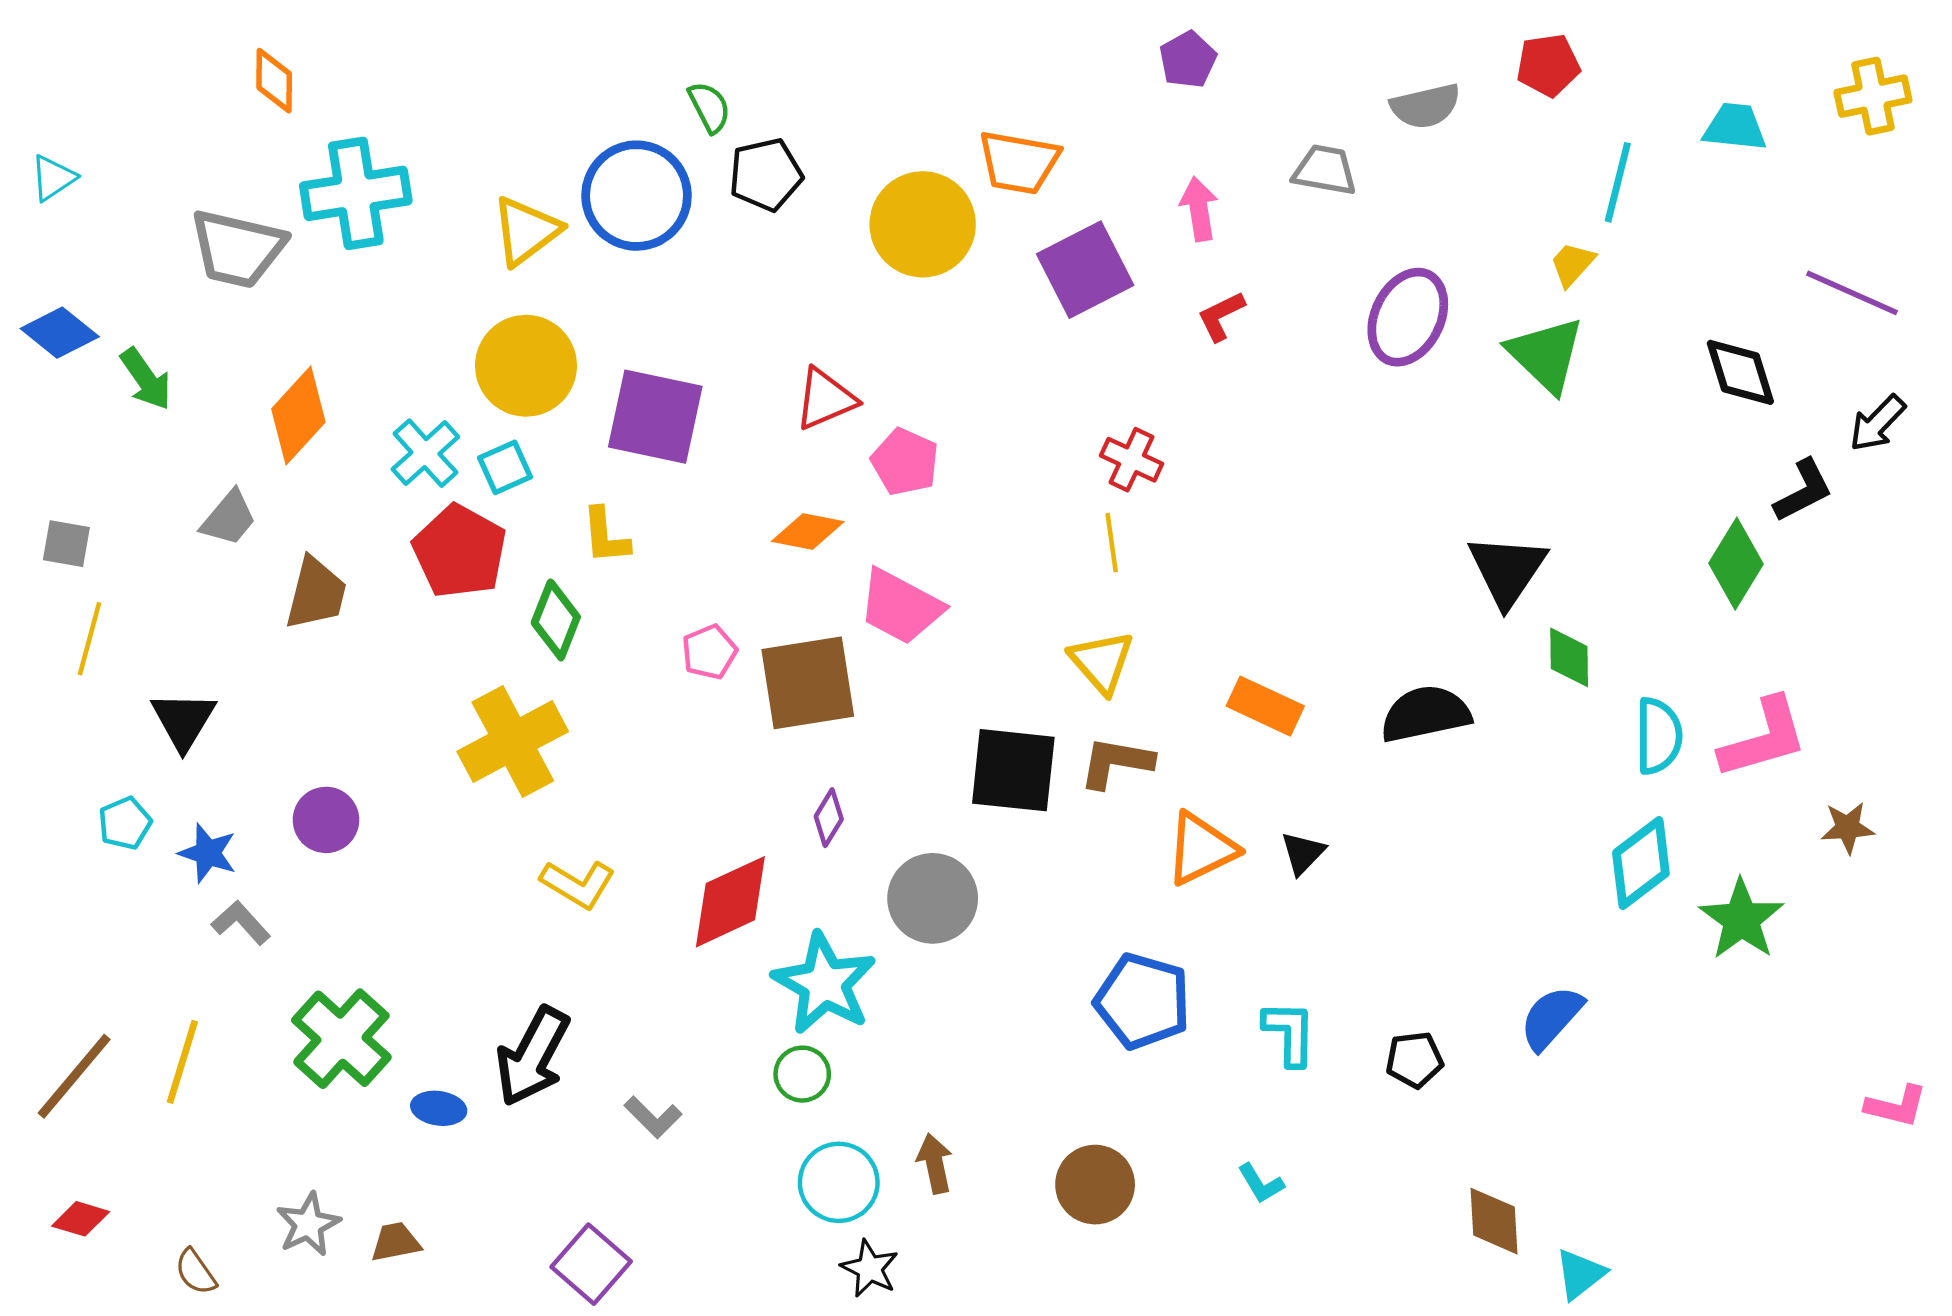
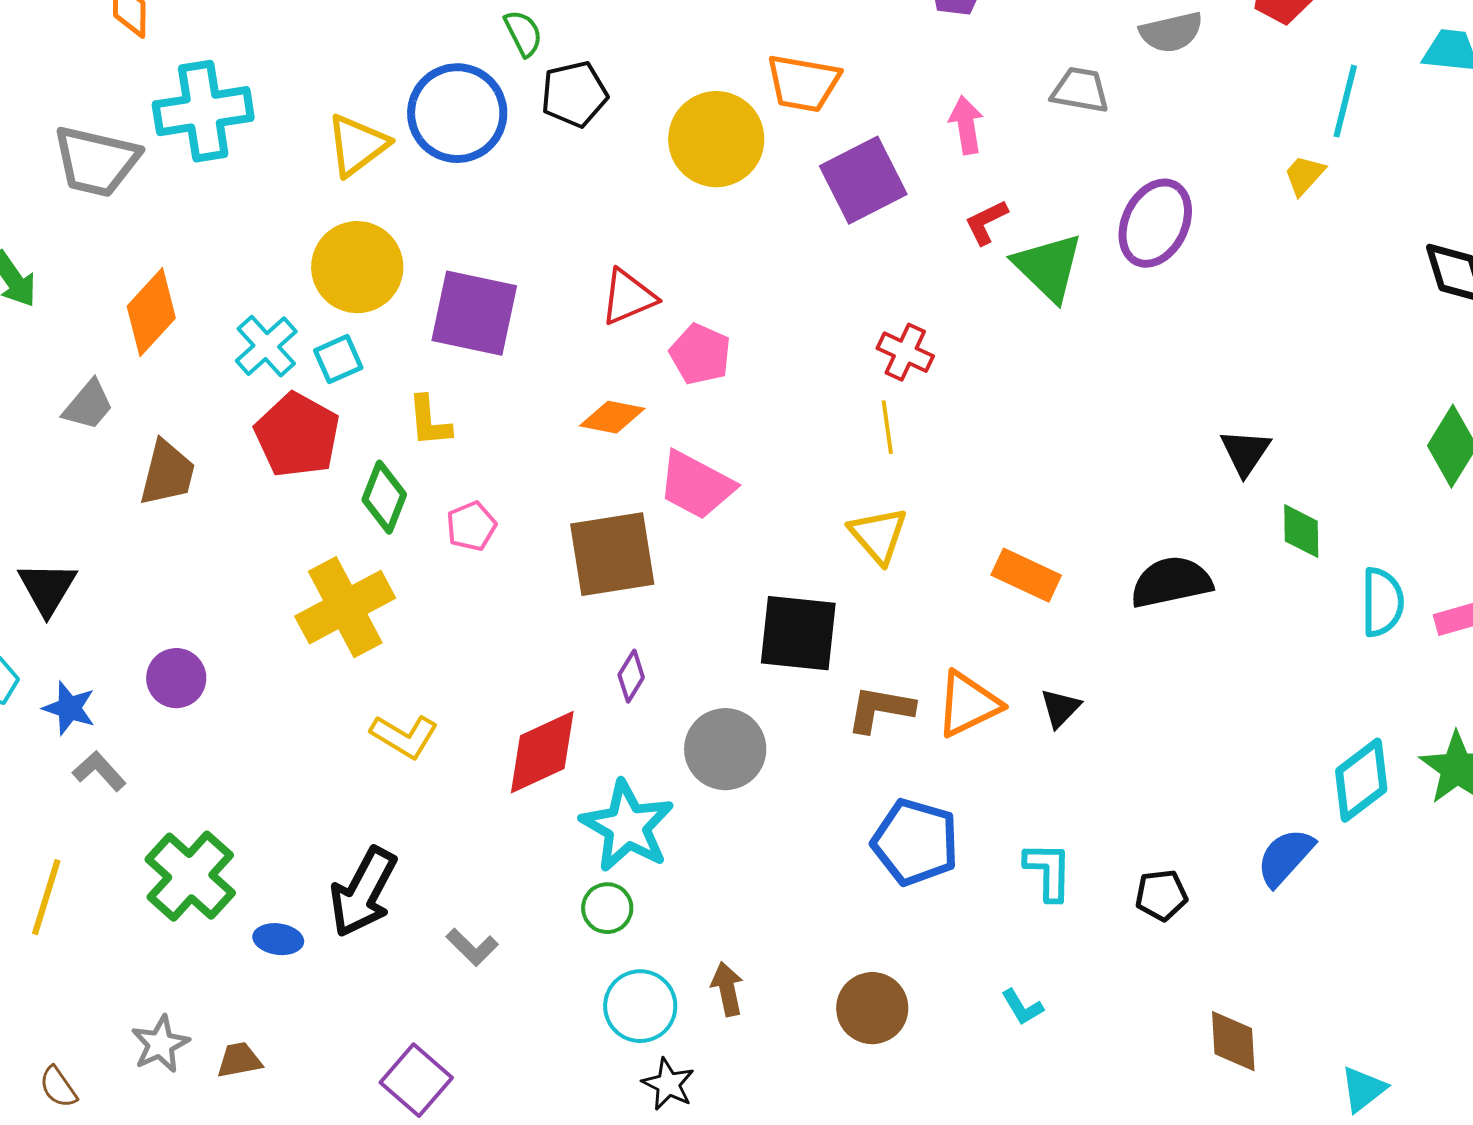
green triangle: (1546, 355) -> (1048, 267), moved
black triangle: (1507, 570) -> (1245, 452), size x0.7
pink pentagon: (709, 652) -> (471, 526), moved
brown L-shape: (1116, 762) -> (880, 709), moved
cyan diamond: (1641, 863) -> (1361, 780), moved
cyan triangle: (1580, 1274) -> (1363, 1089), moved

